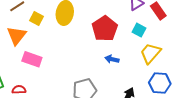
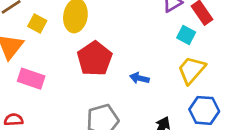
red pentagon: (105, 29) -> (95, 59), moved
cyan square: (139, 30) -> (186, 35), moved

